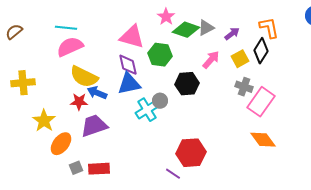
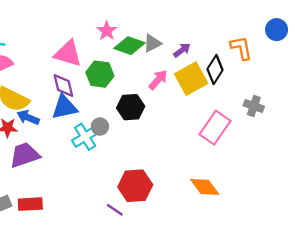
orange L-shape: (269, 28) -> (241, 48), moved
yellow square: (240, 59) -> (191, 79), size x1.6
gray cross: (244, 87) -> (254, 106), moved
orange diamond: (263, 140) -> (205, 187), moved

